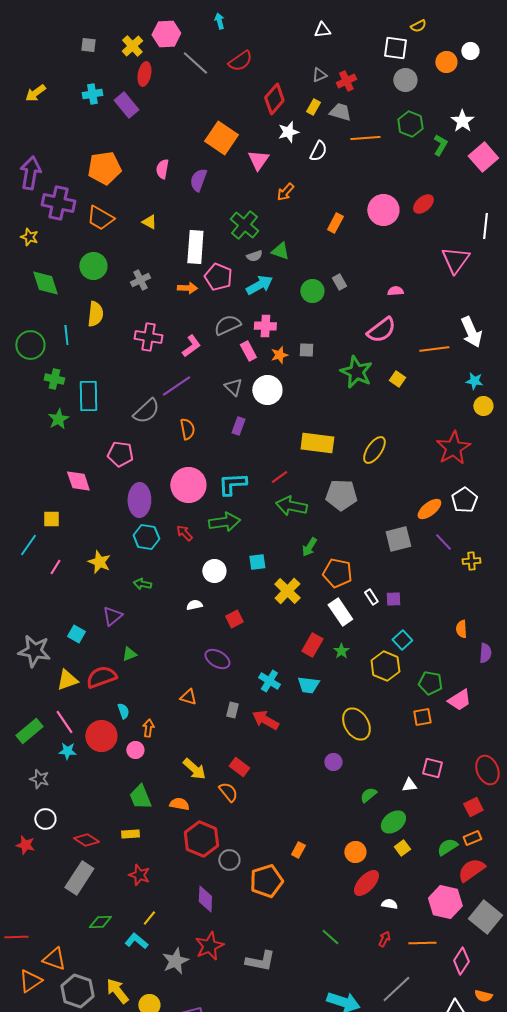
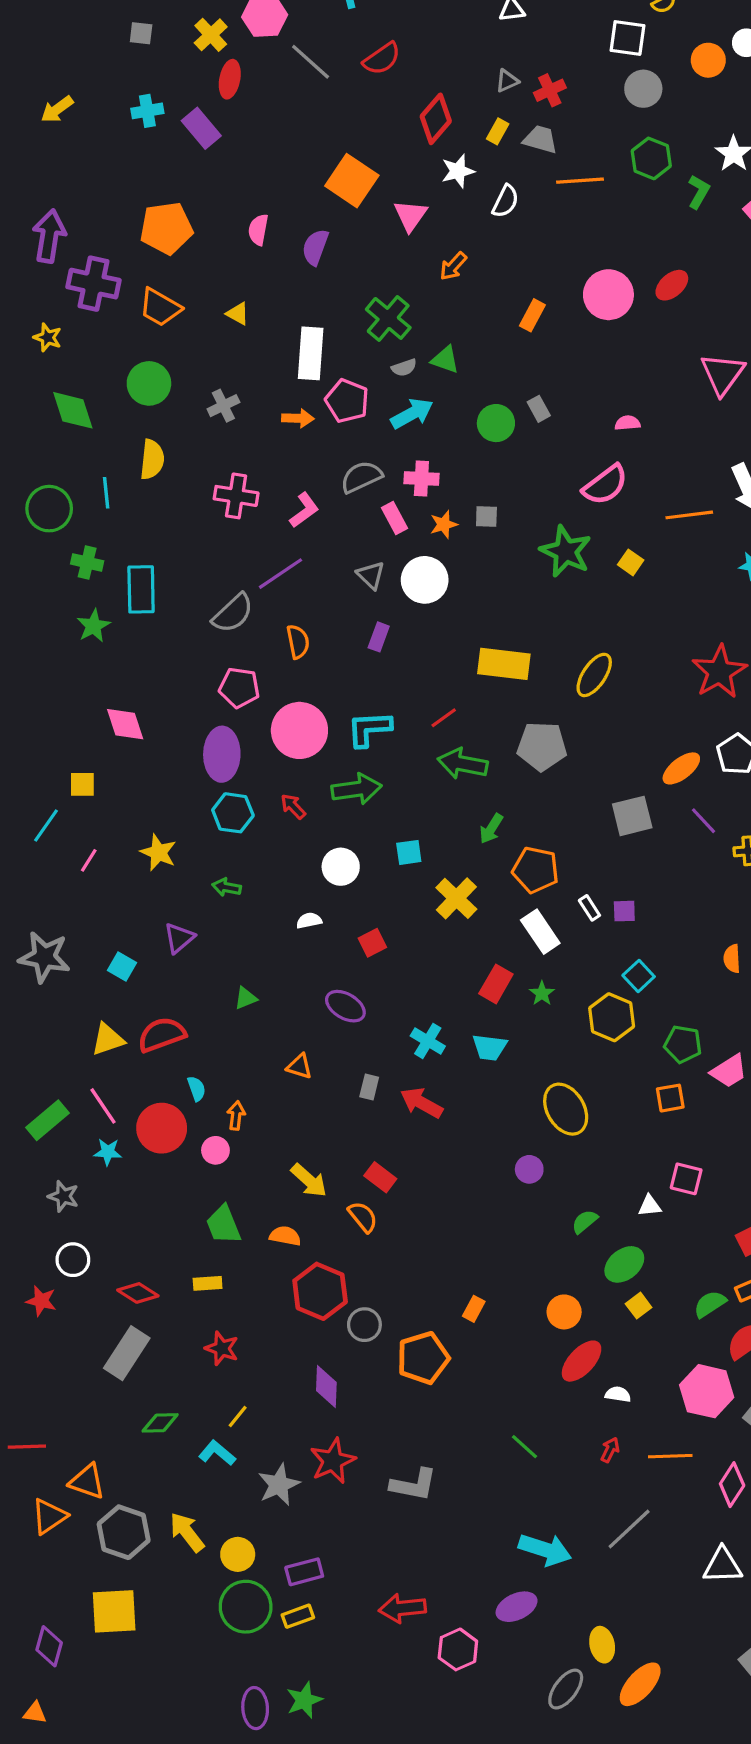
pink pentagon: (120, 454) -> (239, 688), moved
gray star: (34, 651) -> (44, 957), moved
green triangle: (129, 654) -> (246, 998), moved

